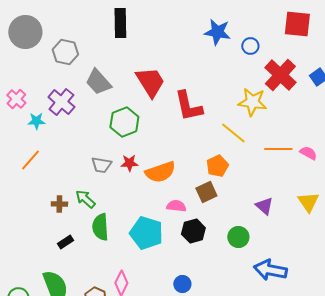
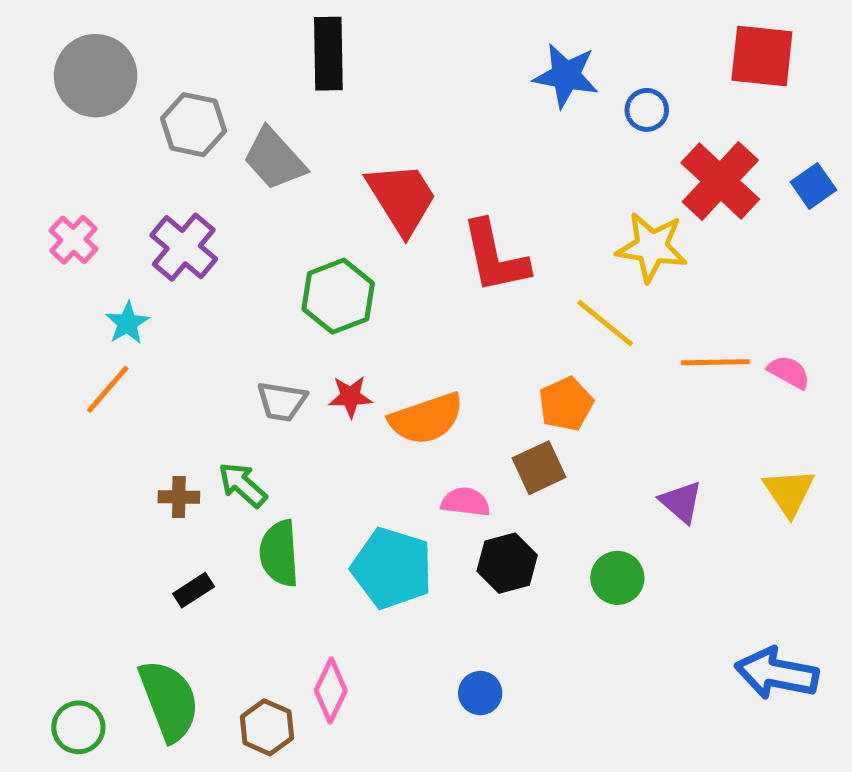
gray trapezoid: (98, 82) -> (274, 159), moved
cyan star: (36, 121) -> (127, 323), moved, turned -30
blue arrow: (270, 270) -> (777, 673), moved

